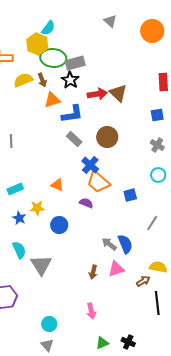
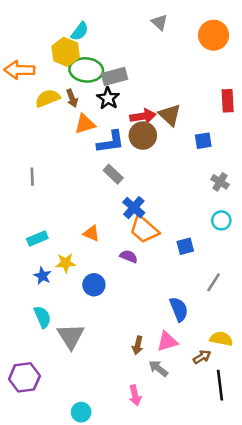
blue square: (157, 115) -> (203, 141), moved
brown circle: (107, 137) -> (143, 136), moved
gray arrow: (109, 244) -> (158, 368), moved

